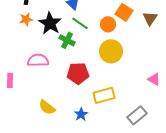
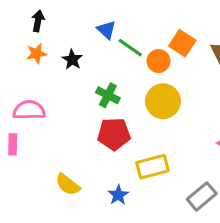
black star: (50, 23) -> (72, 60), size x0.6
green line: (80, 23) -> (130, 48), moved
green cross: (67, 40) -> (108, 95), moved
pink semicircle: (38, 60) -> (29, 110), moved

